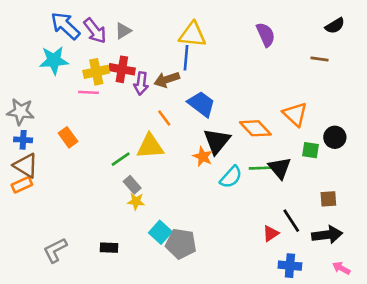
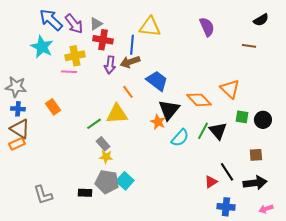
blue line: (186, 58) -> (132, 45), moved
cyan star: (54, 60) -> (42, 47), turned 30
red cross: (122, 69) -> (103, 40), moved
black circle: (335, 137) -> (263, 120), moved
green line: (260, 168) -> (203, 131), turned -60
gray pentagon: (181, 244) -> (107, 182), moved
gray L-shape: (55, 250) -> (43, 195), turned -80
pink arrow: (341, 268) -> (266, 209), turned -48

